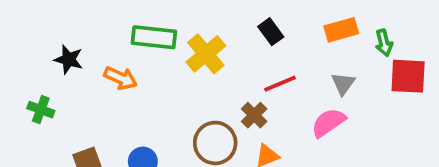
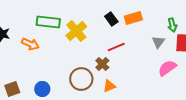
orange rectangle: (341, 30) -> (133, 18), moved
gray triangle: (343, 84) -> (158, 42), moved
pink semicircle: (328, 123) -> (167, 68), moved

